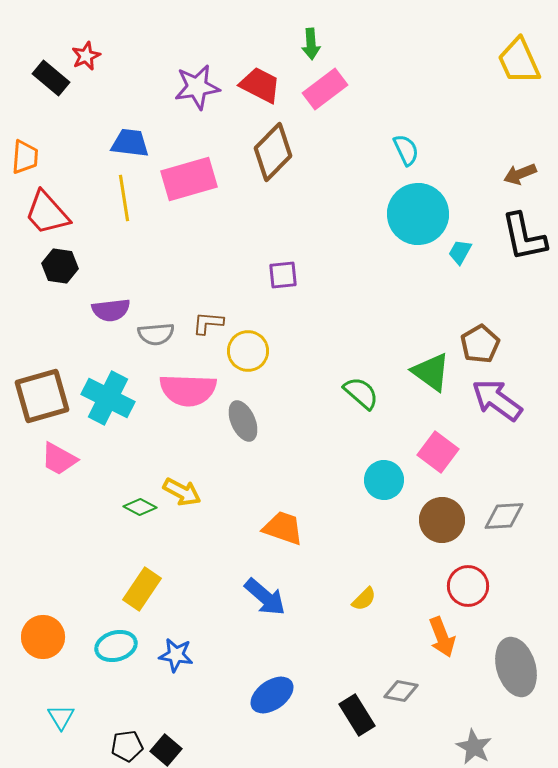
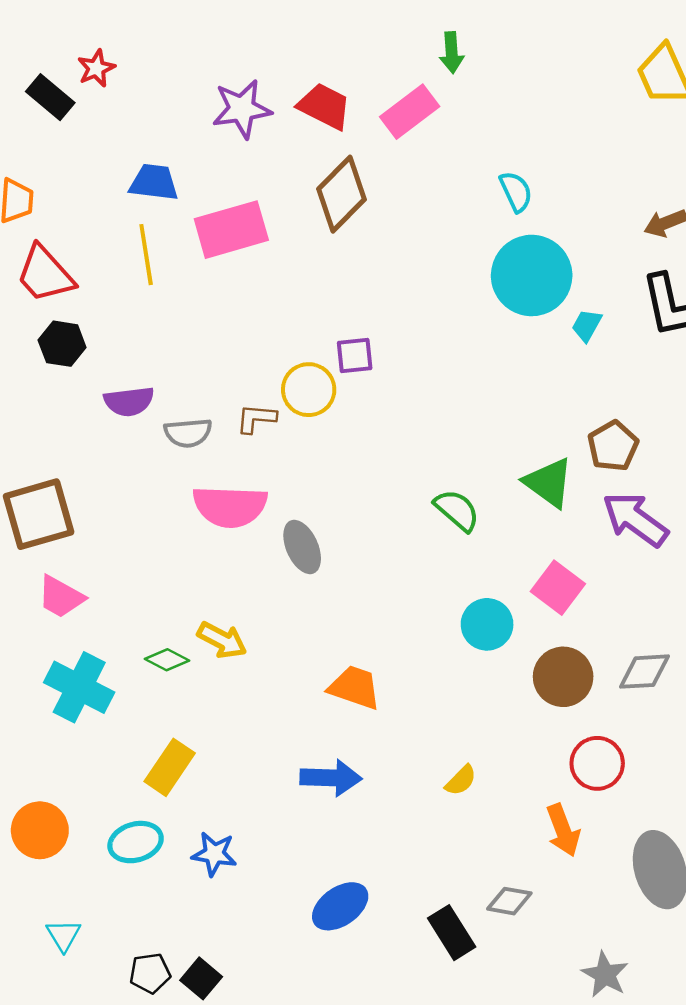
green arrow: (311, 44) -> (452, 53), moved
yellow circle: (248, 351) -> (309, 390), moved
cyan cross: (108, 398) -> (79, 687), moved
blue arrow: (265, 597) -> (331, 778), turned -39

